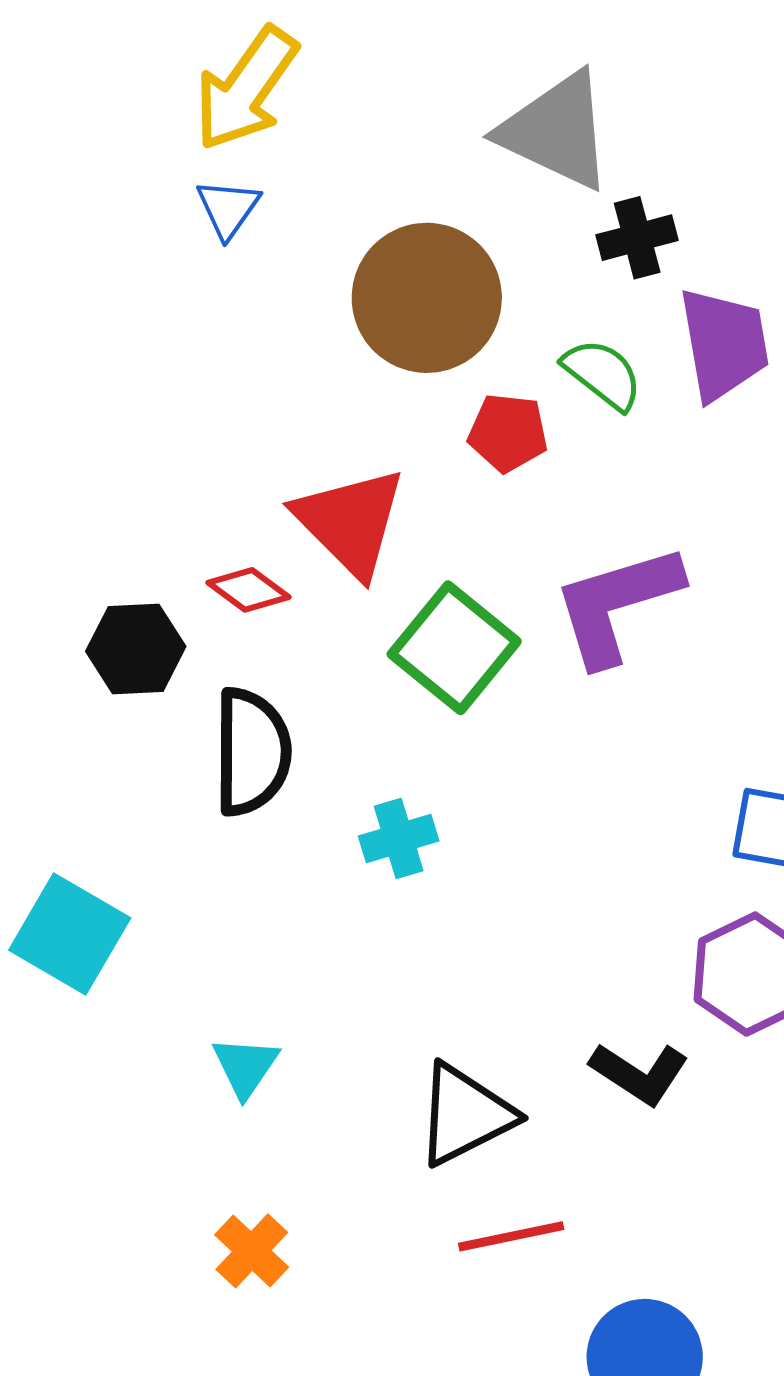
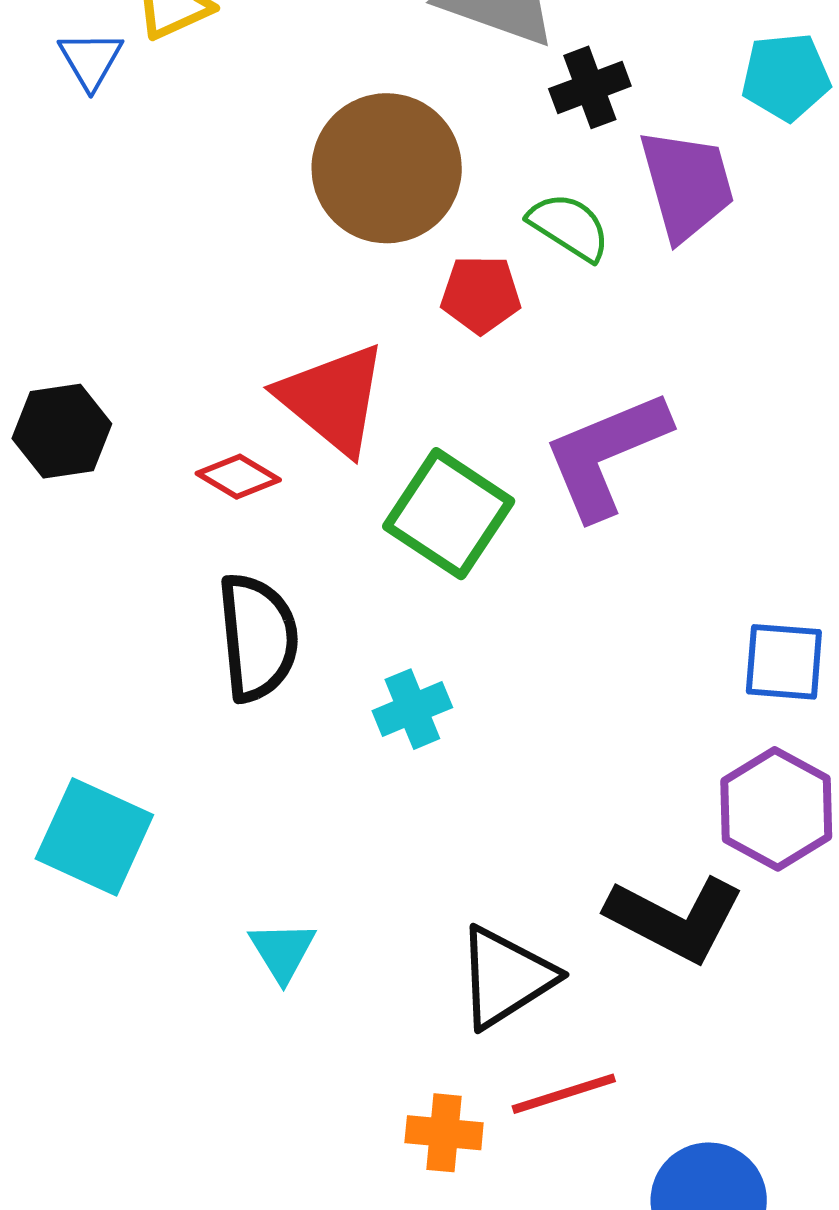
blue triangle: (228, 208) -> (91, 60), moved
black hexagon: (136, 649) -> (62, 431), moved
black L-shape: (639, 1073) -> (675, 919), size x1.4
orange cross: (252, 1251) -> (444, 1133), moved, turned -32

